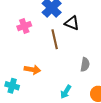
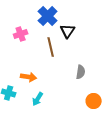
black triangle: (72, 23) -> (68, 31), turned 42
cyan arrow: (66, 92) -> (38, 99), moved

